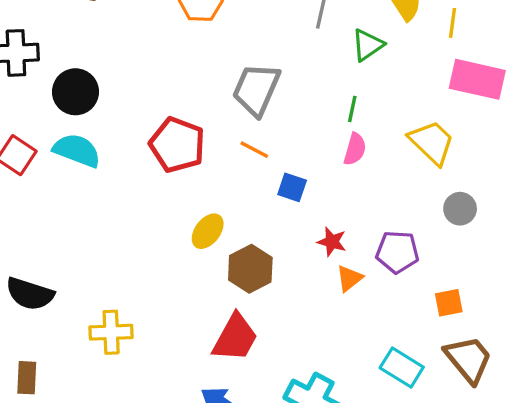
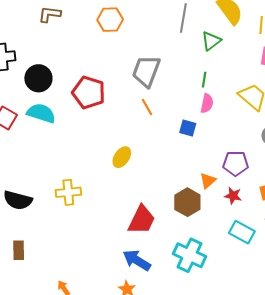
red pentagon: (177, 145) -> (89, 92), moved
orange line: (254, 150) -> (147, 107), turned 36
blue square: (292, 187) -> (188, 128), moved
red star: (332, 242) -> (233, 196), moved
brown hexagon: (250, 269) -> (187, 202), moved
yellow cross: (111, 332) -> (68, 192), moved

